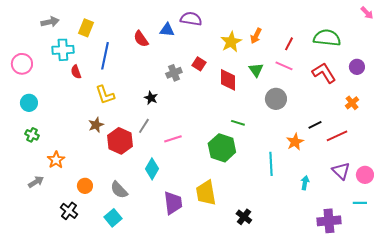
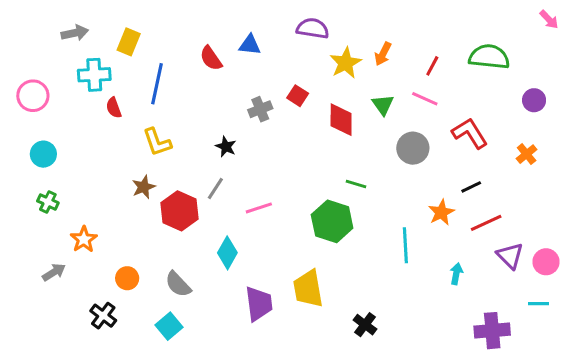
purple semicircle: (191, 19) -> (313, 28), moved
red L-shape: (324, 73) -> (470, 133), moved
red line: (337, 136) -> (486, 223), moved

